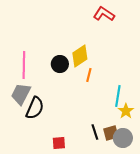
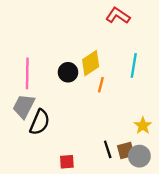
cyan line: (118, 96) -> (134, 65), moved

